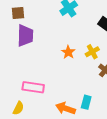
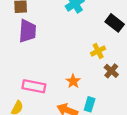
orange star: (68, 52) -> (73, 81), moved

